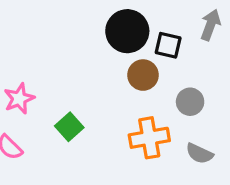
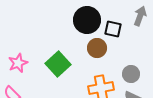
gray circle: (190, 102) -> (131, 74), moved
green square: (69, 127) -> (58, 64), moved, size x1.4

